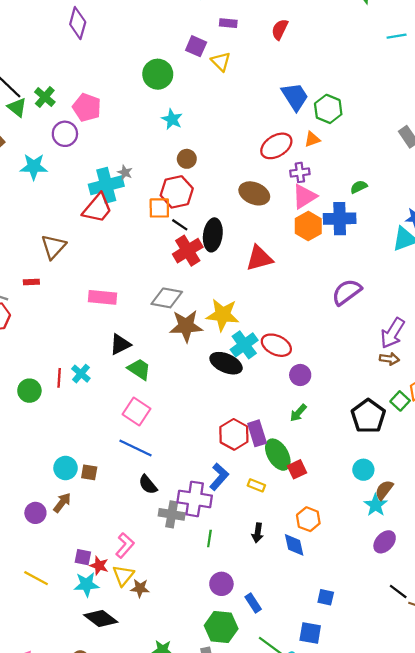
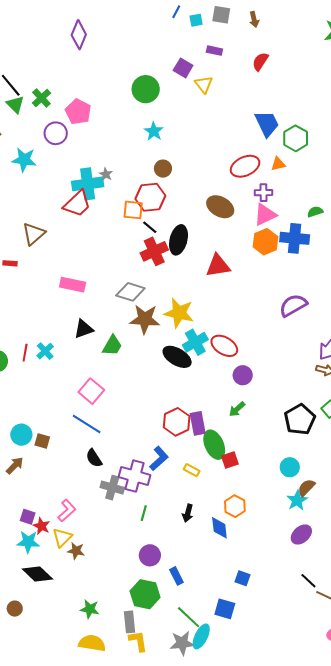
green trapezoid: (139, 369) -> (112, 345), moved, turned 80

